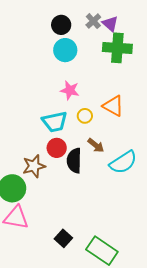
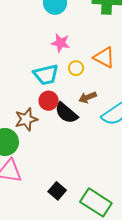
brown arrow: (96, 145) -> (88, 97), turned 120
black semicircle: (74, 161) -> (66, 113), turned -50

